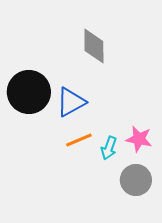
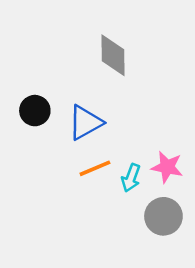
black circle: (29, 92) -> (35, 111), size x0.6

